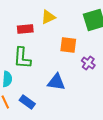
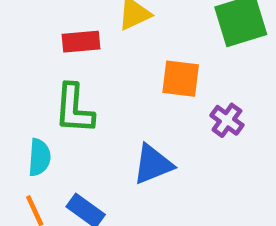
blue triangle: (56, 82) -> (153, 164), turned -30

